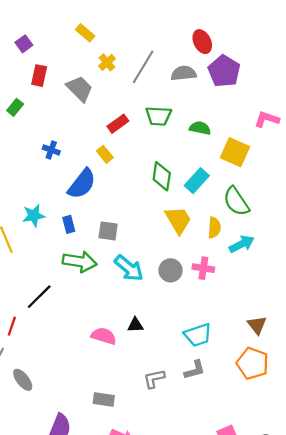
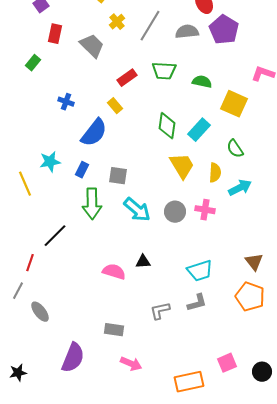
green semicircle: (236, 201) -> (235, 149), size x0.7
blue rectangle: (69, 224) -> (82, 170), turned 42
green arrow: (80, 262) -> (92, 204), turned 80

